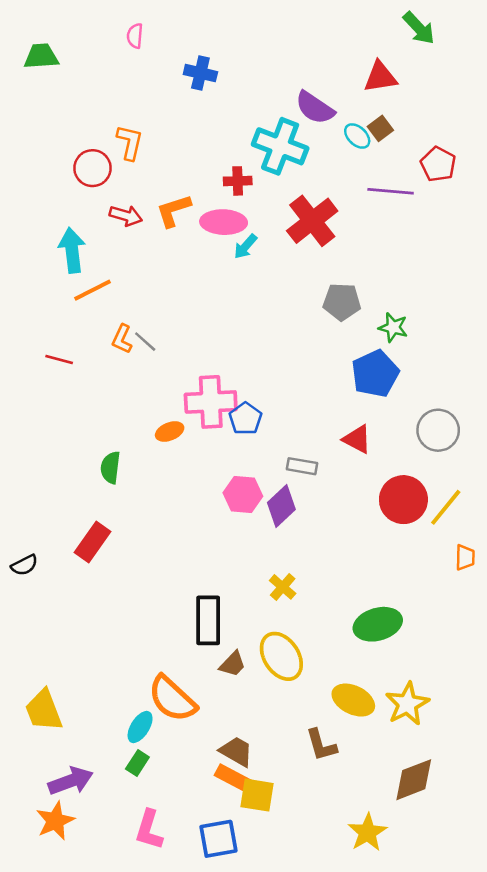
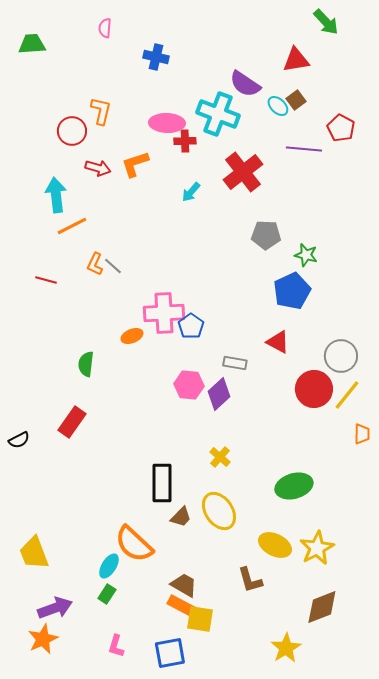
pink ellipse: (224, 222) -> (167, 123), moved
gray circle: (438, 430) -> (341, 356), moved
pink L-shape: (149, 830) -> (116, 646), size x0.7

